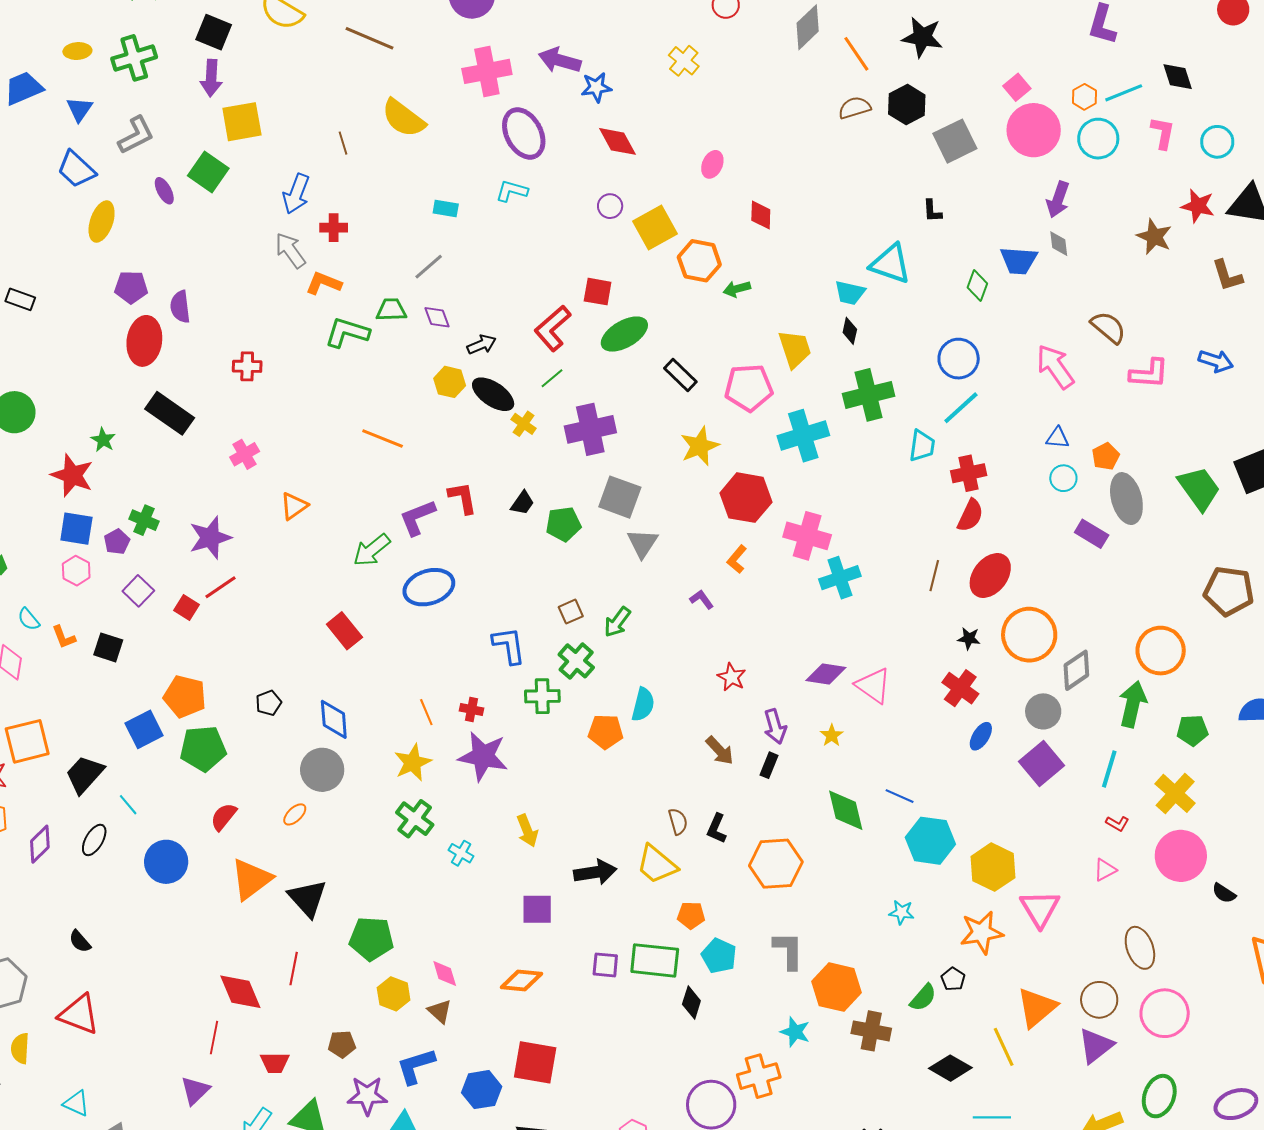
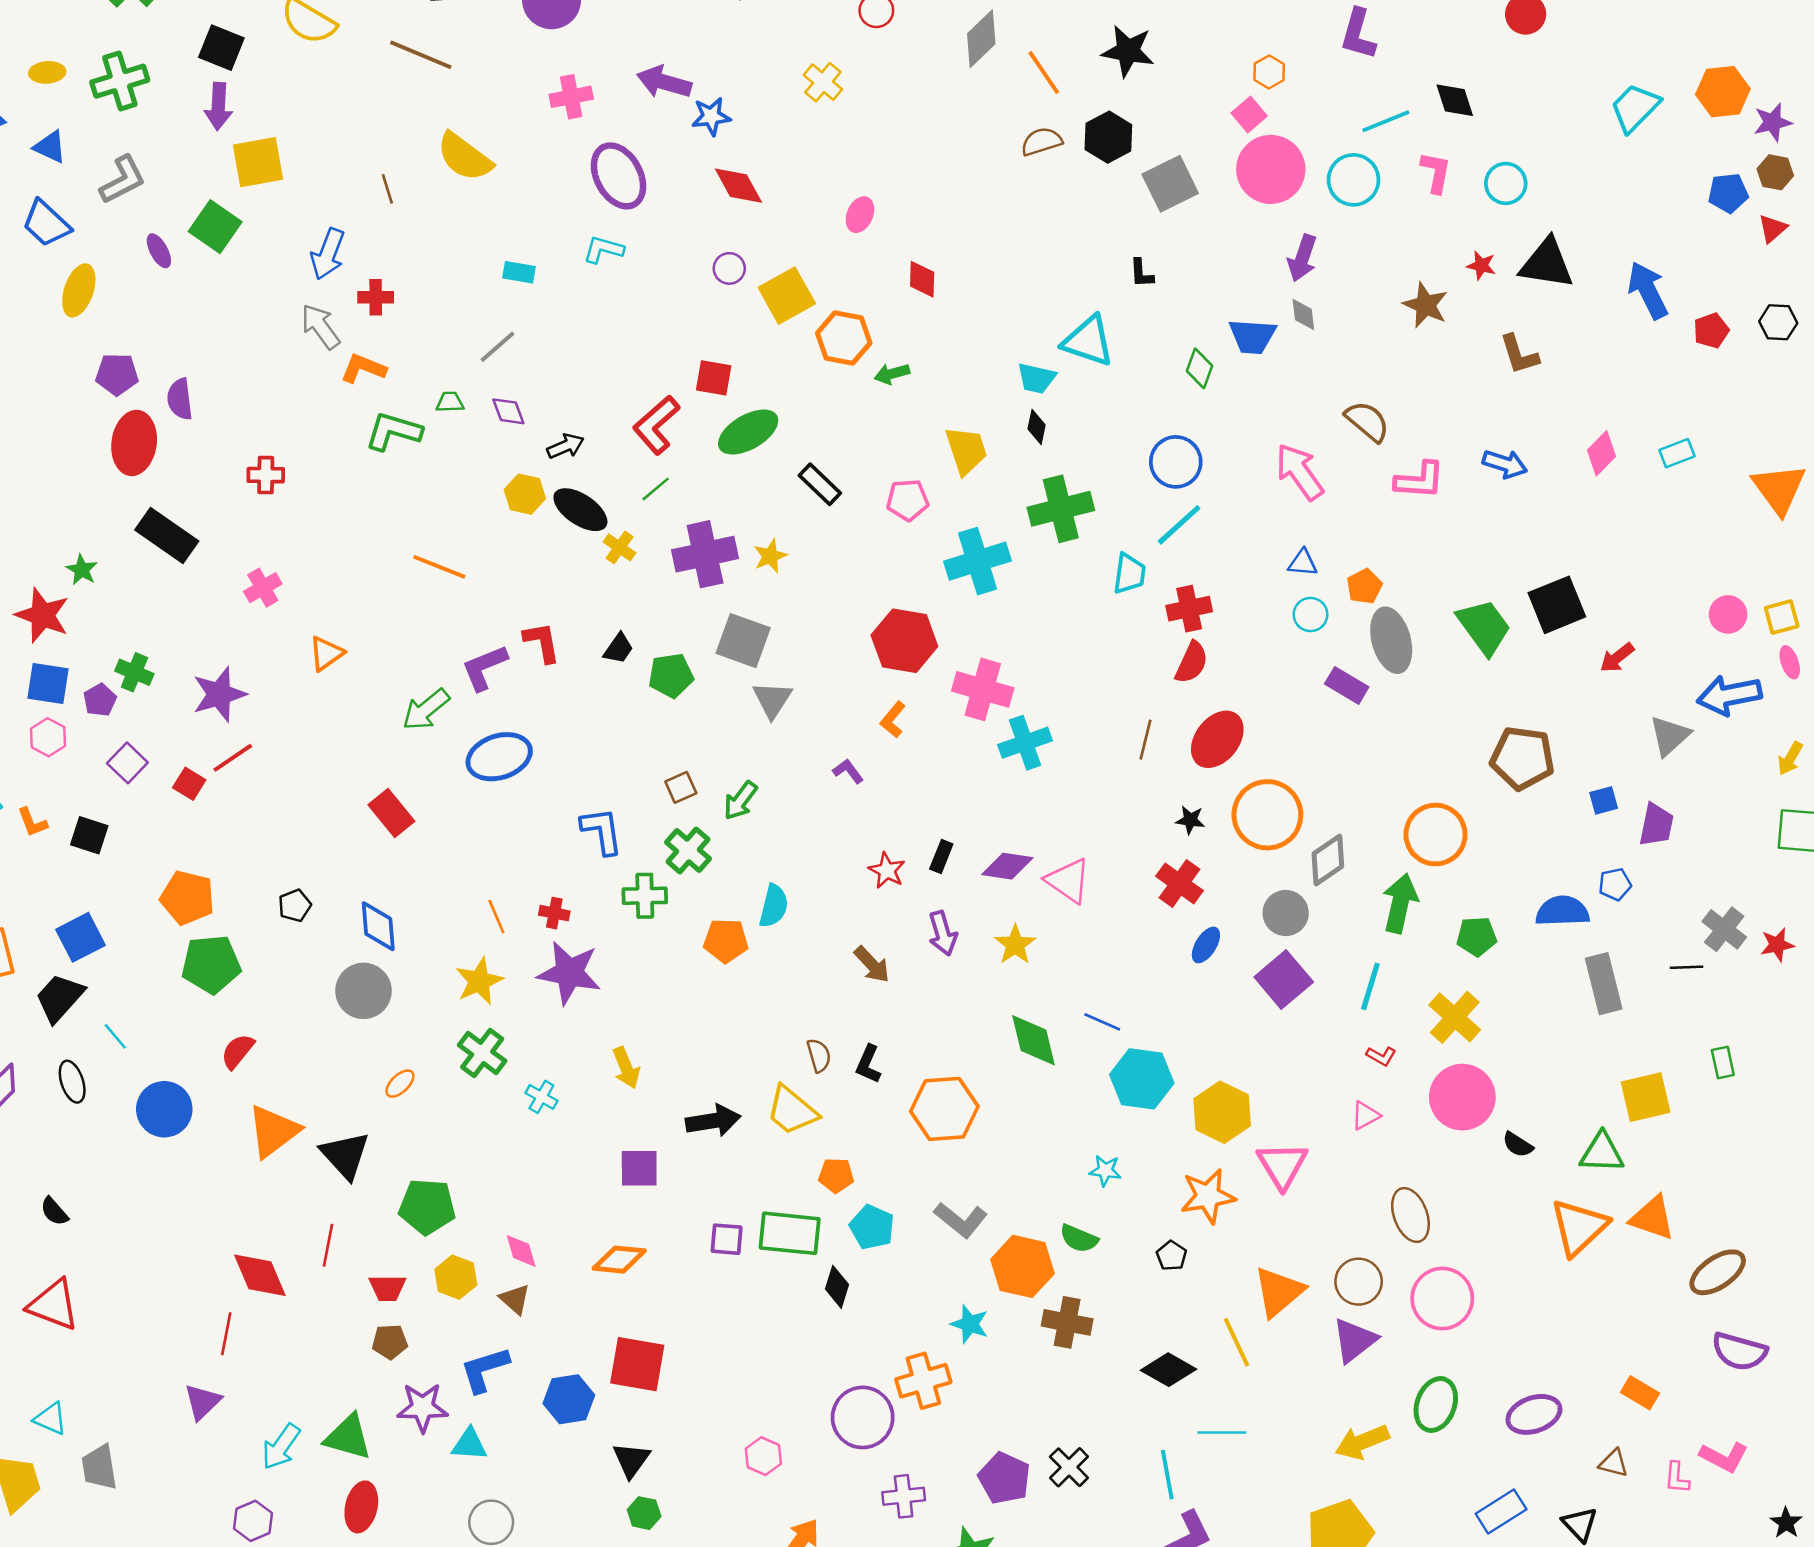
pink cross: (487, 71) -> (571, 97), size x0.7
orange hexagon: (1084, 97) -> (1269, 72), moved
blue triangle: (79, 109) -> (50, 147), turned -40
red star: (1198, 206) -> (1481, 266), size x0.7
green trapezoid: (391, 310) -> (450, 402), size x0.7
pink pentagon: (749, 388) -> (908, 500), size x0.7
yellow star: (700, 446) -> (770, 556), moved, size x0.7
blue square: (144, 729) -> (80, 937), moved
yellow star: (832, 735) -> (1015, 945), size x1.4
black rectangle: (769, 765) -> (941, 856), moved
orange ellipse: (295, 814) -> (400, 1084), moved
black ellipse: (94, 840) -> (72, 1082), turned -48
gray L-shape: (788, 950) -> (961, 1220), turned 129
green semicircle: (923, 998) -> (1079, 1238), moved, turned 72
red trapezoid: (275, 1063) -> (387, 1288), moved

